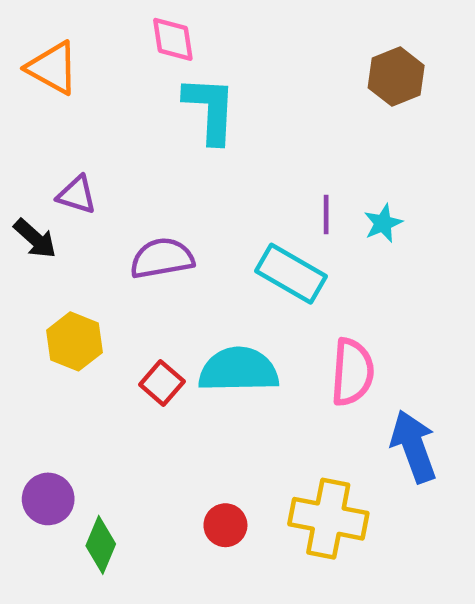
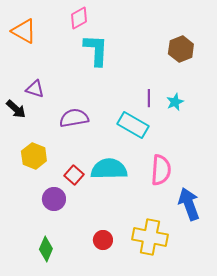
pink diamond: (173, 39) -> (79, 18), turned 70
brown hexagon: (396, 77) -> (181, 49), moved
purple circle: (48, 499) -> (54, 199), moved

